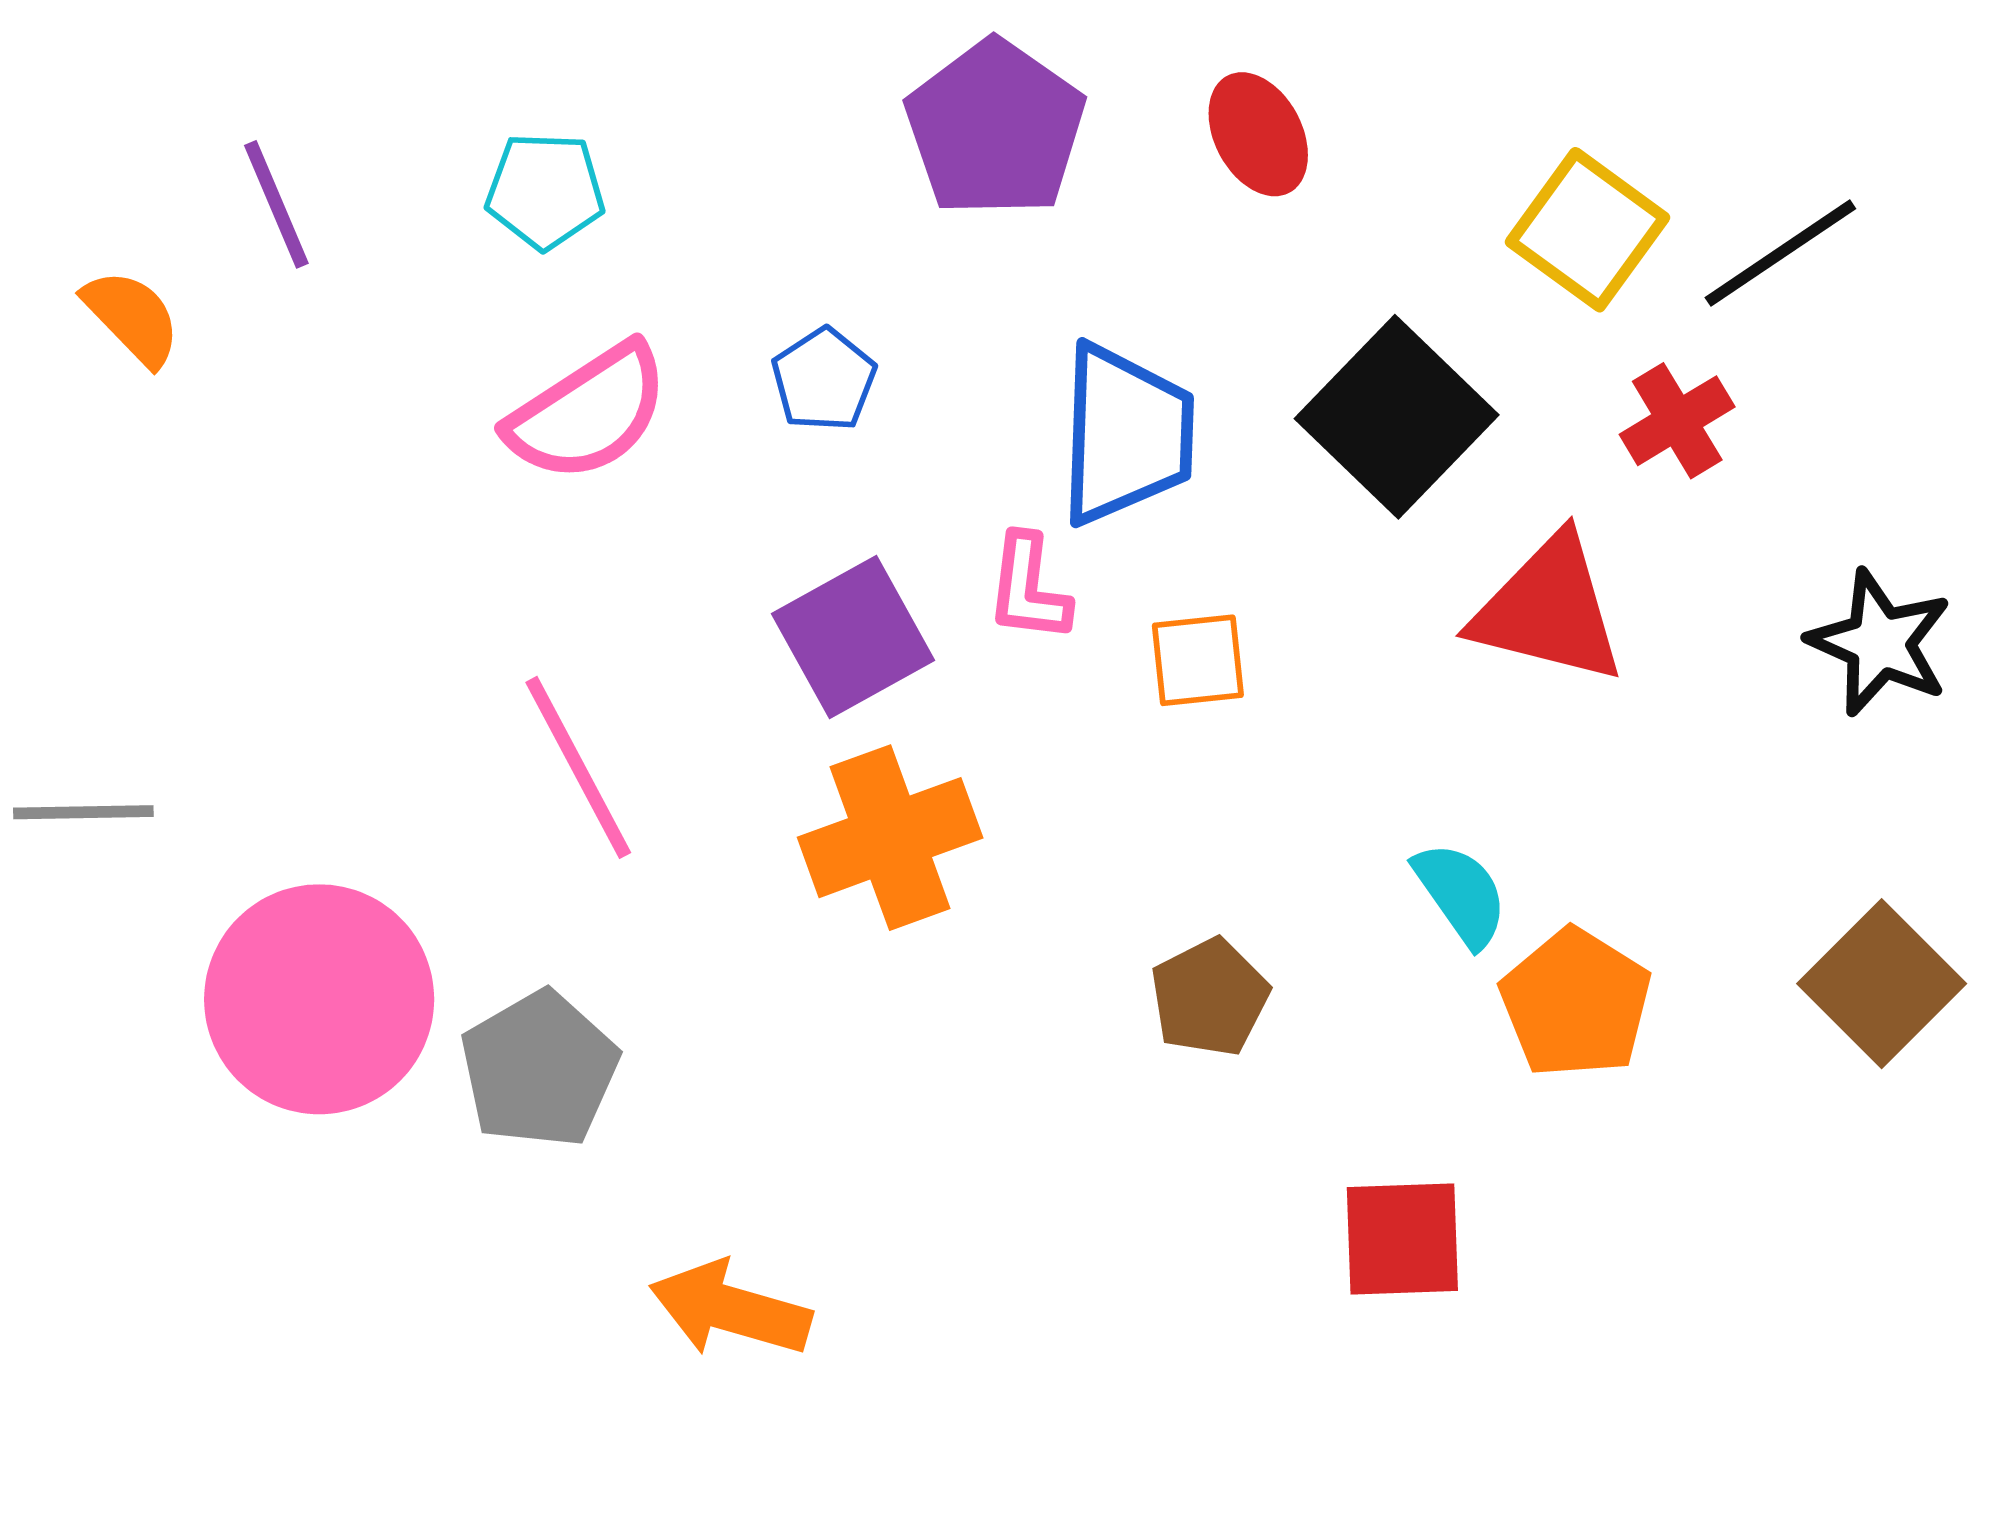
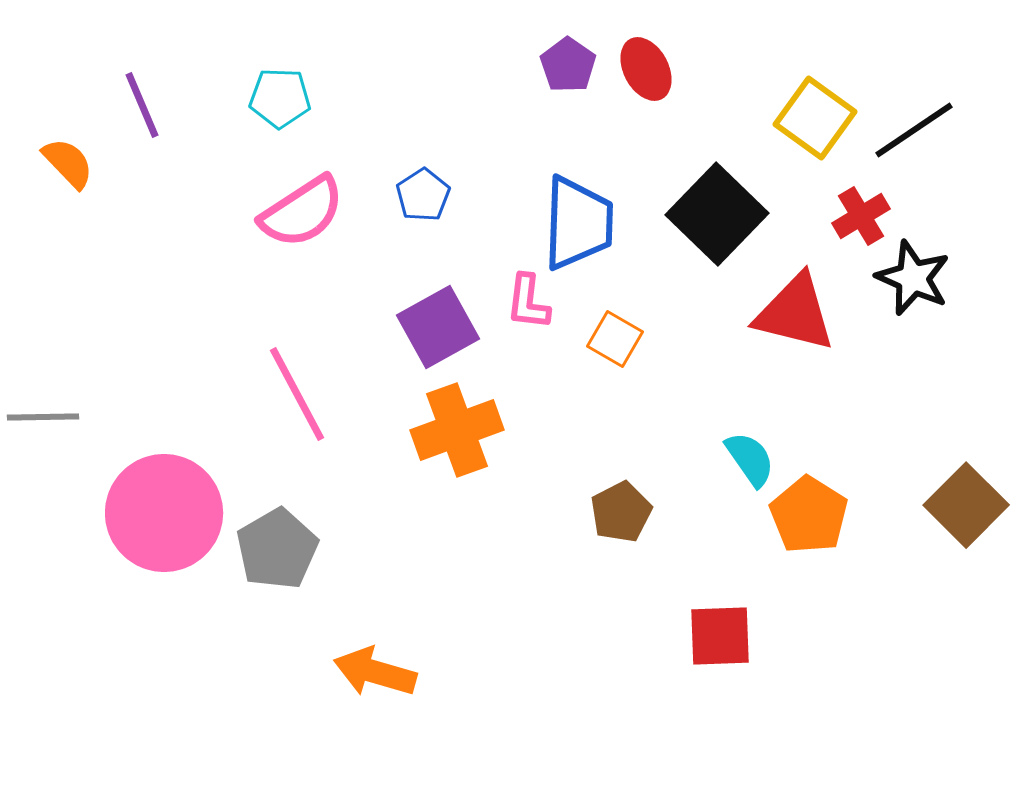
purple pentagon: (995, 128) -> (568, 65), moved, size x0.6
black star: (1880, 643) -> (913, 278), moved
orange square: (1198, 660) -> (615, 339), turned 36

